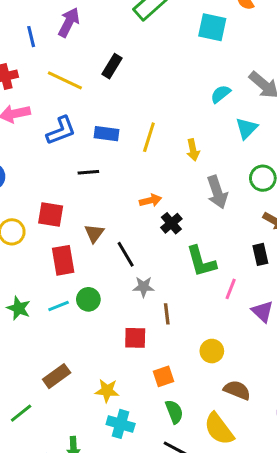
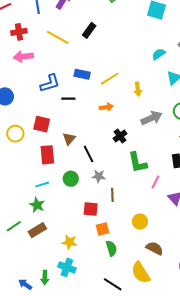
blue L-shape: (61, 131) -> (50, 83), moved
yellow line: (149, 137) -> (110, 79), turned 36
gray arrow: (217, 192) -> (151, 118), turned -100
orange arrow: (150, 200) -> (106, 107), moved
green circle: (88, 299) -> (71, 179), moved
green star: (19, 308) -> (37, 205), moved
orange square: (163, 376) -> (103, 229), moved
green semicircle: (174, 412) -> (111, 248), moved
green line: (21, 413) -> (14, 226), moved
cyan cross: (121, 424) -> (67, 267), moved

